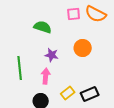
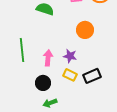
purple star: (52, 55) -> (70, 56), moved
yellow rectangle: (68, 93) -> (70, 75), turned 64

